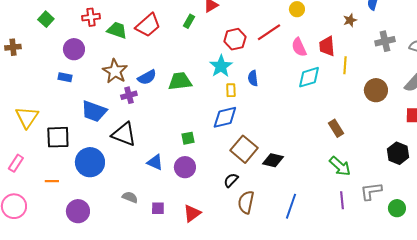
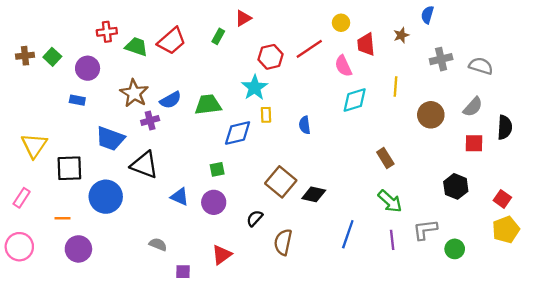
green square: (46, 19) -> (52, 57), moved
red trapezoid: (327, 46) -> (366, 44), moved
brown cross: (13, 47) -> (25, 56), moved
blue semicircle: (253, 78) -> (305, 125), moved
blue diamond: (225, 117) -> (238, 133), moved
black semicircle: (231, 180) -> (255, 218), moved
gray semicircle: (130, 197) -> (158, 244), moved
blue line: (291, 206) -> (348, 234), moved
purple square: (158, 208) -> (183, 272), moved
purple circle: (78, 211) -> (78, 249), moved

